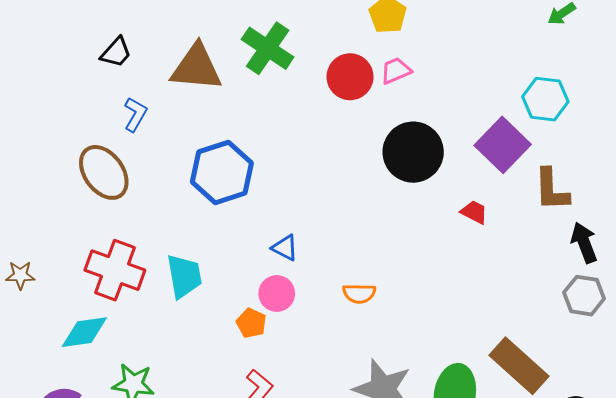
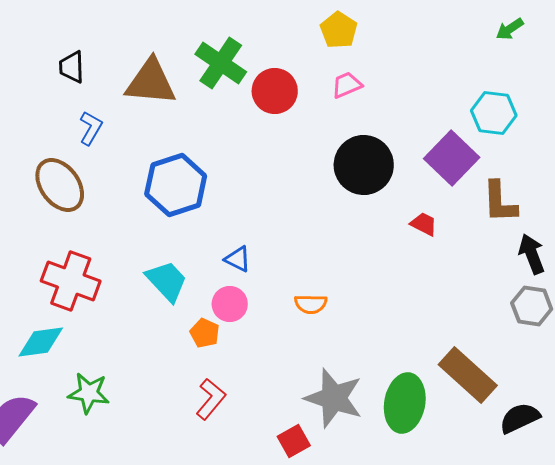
black trapezoid: (116, 52) -> (72, 67), turned 136
red circle: (350, 77) -> (275, 91), moved
cyan trapezoid: (184, 276) -> (167, 281), moved, turned -33

